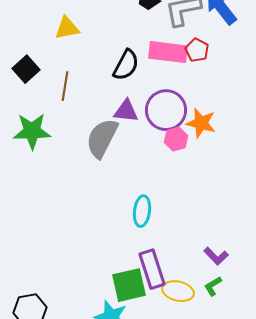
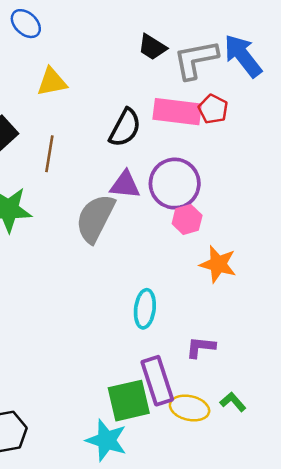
orange star: (201, 123) -> (218, 264), moved
purple L-shape: (216, 256) -> (201, 347), moved, turned 140
green L-shape: (213, 286) -> (233, 402), turned 80

